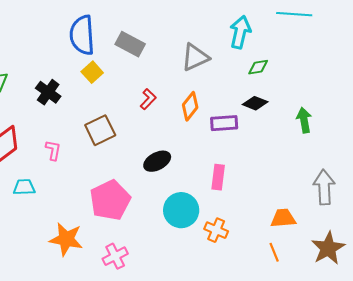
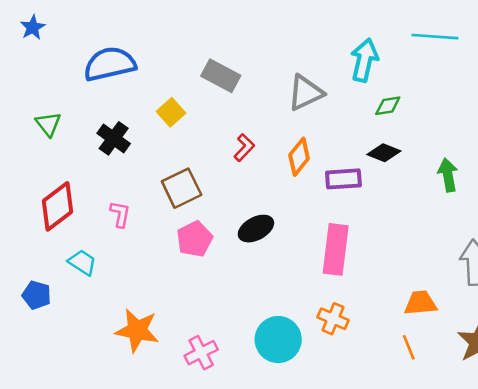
blue semicircle: (82, 35) -> (110, 64), moved, turned 81
pink rectangle: (218, 177) -> (336, 249), size x1.5
cyan trapezoid: (24, 187) -> (82, 262), turned 35
pink pentagon: (110, 200) -> (195, 239), moved, size x0.7
cyan circle: (181, 210) -> (278, 340), moved

